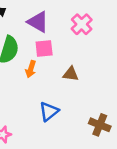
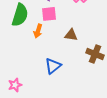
brown cross: (100, 125) -> (95, 54), moved

